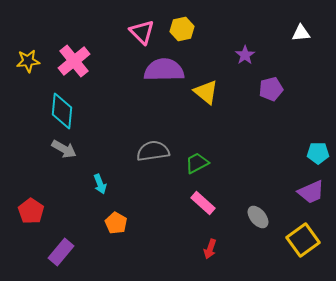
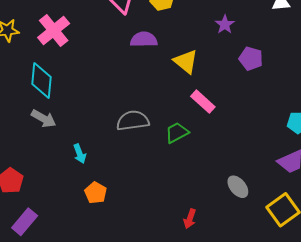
purple semicircle: (164, 70) -> (144, 39), size x0.7
purple pentagon: (271, 89) -> (251, 59), turned 30
pink rectangle: (203, 203) -> (203, 102), moved
purple rectangle: (61, 252) -> (25, 222), moved

